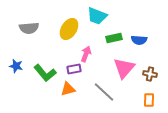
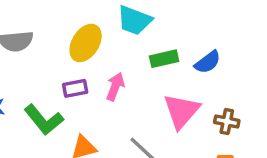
blue semicircle: (139, 40) -> (208, 62), turned -42
purple rectangle: (74, 69) -> (75, 88), moved

